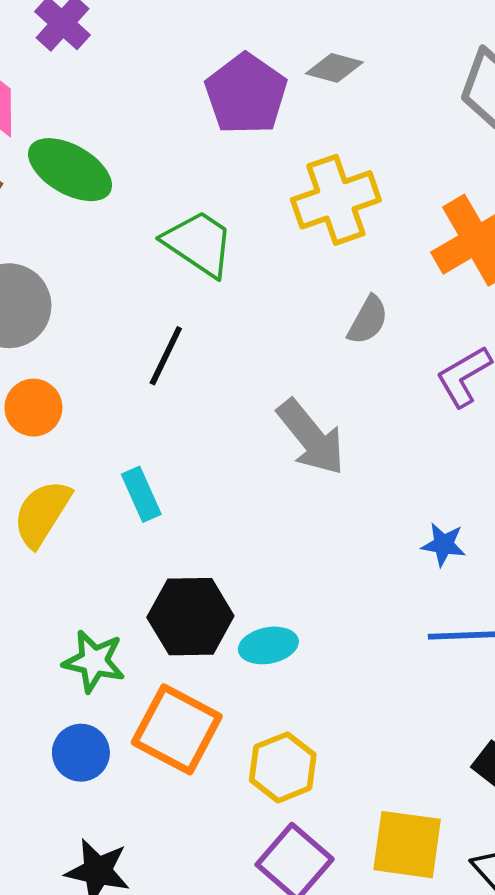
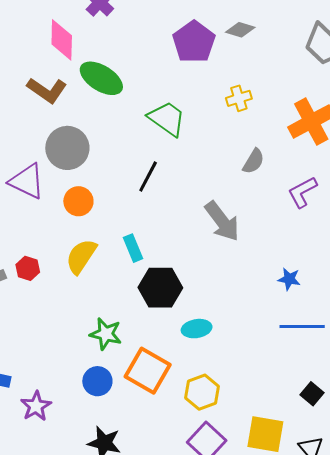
yellow cross: (336, 200) -> (239, 98), size x0.6
black hexagon: (190, 617) -> (160, 288), moved

